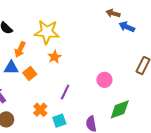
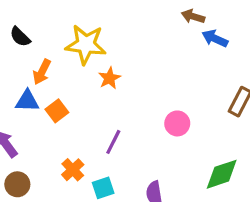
orange star: (54, 57) -> (109, 78), moved
green diamond: (120, 109) -> (222, 174), moved

